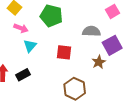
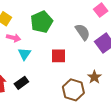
green pentagon: (51, 16) -> (42, 22), turned -30
gray semicircle: (91, 31) -> (83, 32), turned 60
brown star: (99, 62) -> (94, 77), moved

